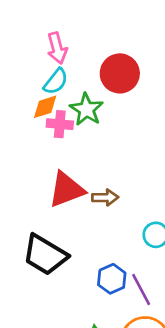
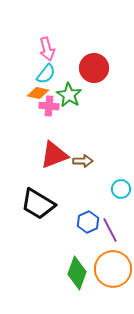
orange diamond: (45, 107) -> (38, 93), turned 30

